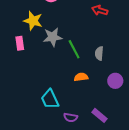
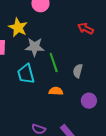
cyan trapezoid: (50, 99) -> (26, 74), moved

